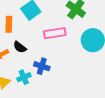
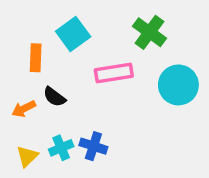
blue cross: (42, 66) -> (93, 146), moved

